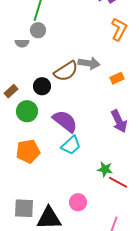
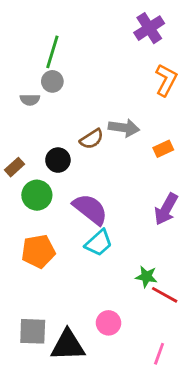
brown semicircle: (66, 71) -> (92, 139), size x0.7
purple arrow: (119, 121) -> (166, 209), turned 55

